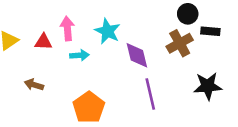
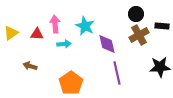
black circle: (188, 14) -> (136, 14), moved

